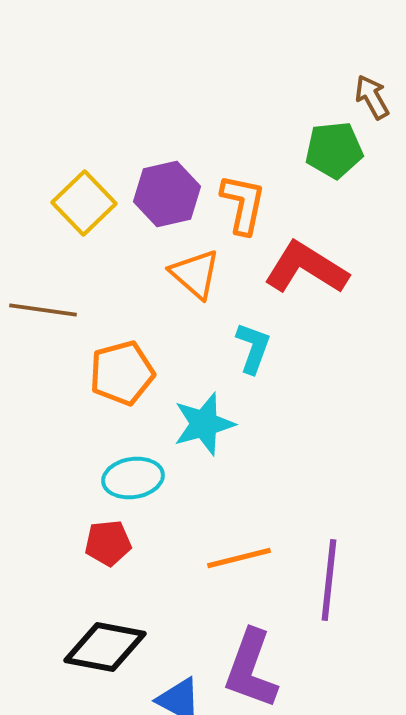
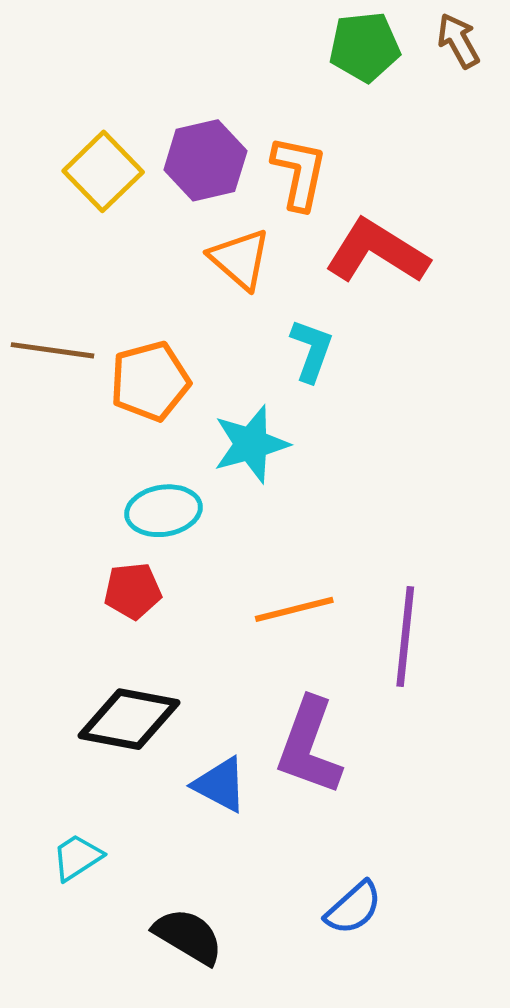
green pentagon: (334, 150) -> (365, 47), moved
brown line: (43, 310) -> (52, 350), moved

